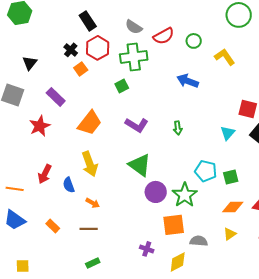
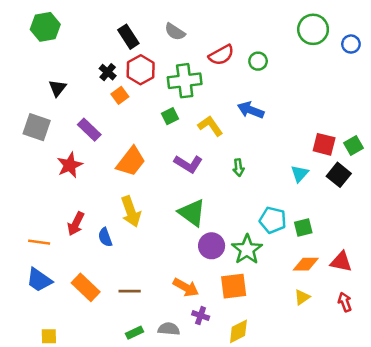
gray semicircle: (134, 27) -> (175, 32), moved
yellow L-shape: (225, 57) -> (210, 126), moved
orange arrow: (93, 203) -> (186, 287), moved, size x1.5
orange rectangle: (53, 226) -> (86, 287), size x1.6
gray semicircle: (199, 241) -> (169, 329), moved

